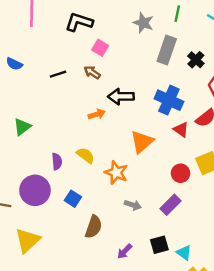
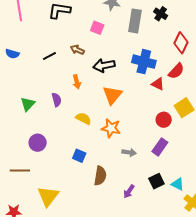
pink square: (100, 48) -> (97, 28), moved
black cross: (196, 60) -> (161, 14), moved
orange arrow: (97, 114) -> (77, 82), moved, turned 104
orange triangle: (142, 142) -> (112, 95), moved
purple semicircle: (57, 161) -> (57, 100), moved
purple circle: (35, 190) -> (38, 143), moved, size x0.7

